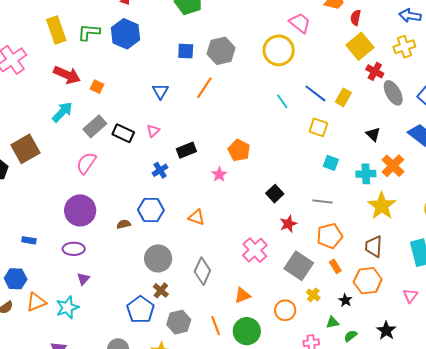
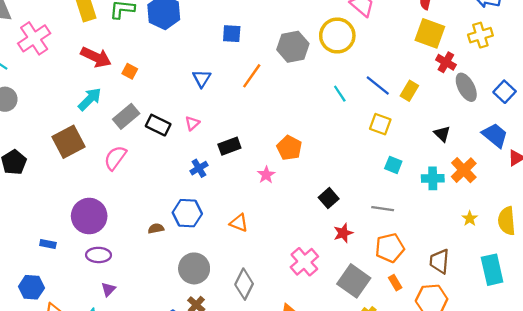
yellow square: (360, 46) -> (430, 33), turned -32
gray hexagon: (221, 51) -> (293, 47), moved
brown square: (25, 149) -> (69, 142), moved
yellow star: (382, 206) -> (470, 219), moved, size x0.5
purple circle: (80, 210) -> (89, 216), moved

